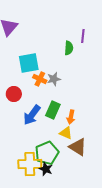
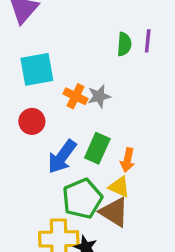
purple line: (83, 36) -> (148, 41), moved
cyan square: (29, 63) -> (37, 69), moved
brown triangle: (78, 147) -> (114, 212), moved
green pentagon: (47, 153) -> (82, 199), moved

